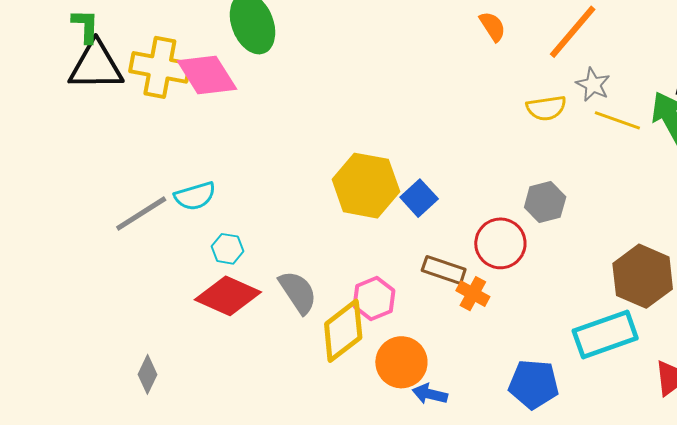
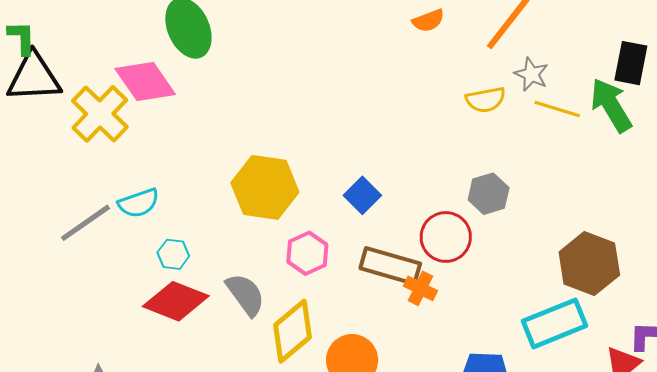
orange semicircle: (493, 26) -> (428, 21), turned 104
yellow cross: (160, 67) -> (100, 114), moved, turned 36
yellow hexagon: (366, 186) -> (265, 187), moved
brown rectangle: (444, 270) -> (390, 266), size x1.4
pink hexagon: (374, 299) -> (307, 253), moved

